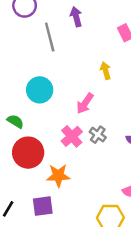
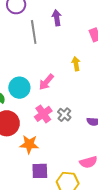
cyan circle: (40, 90) -> (19, 88), moved
pink arrow: (85, 103) -> (46, 82), moved
purple square: (43, 206) -> (40, 171), moved

